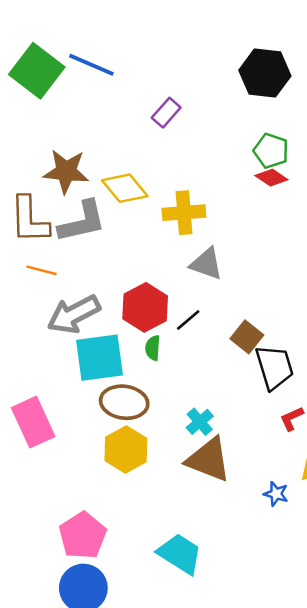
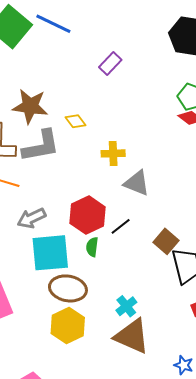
yellow diamond: (125, 188) -> (75, 121), size x0.6
yellow cross: (184, 213) -> (113, 153), moved, size x0.7
gray arrow: (74, 314) -> (31, 218), size x0.7

